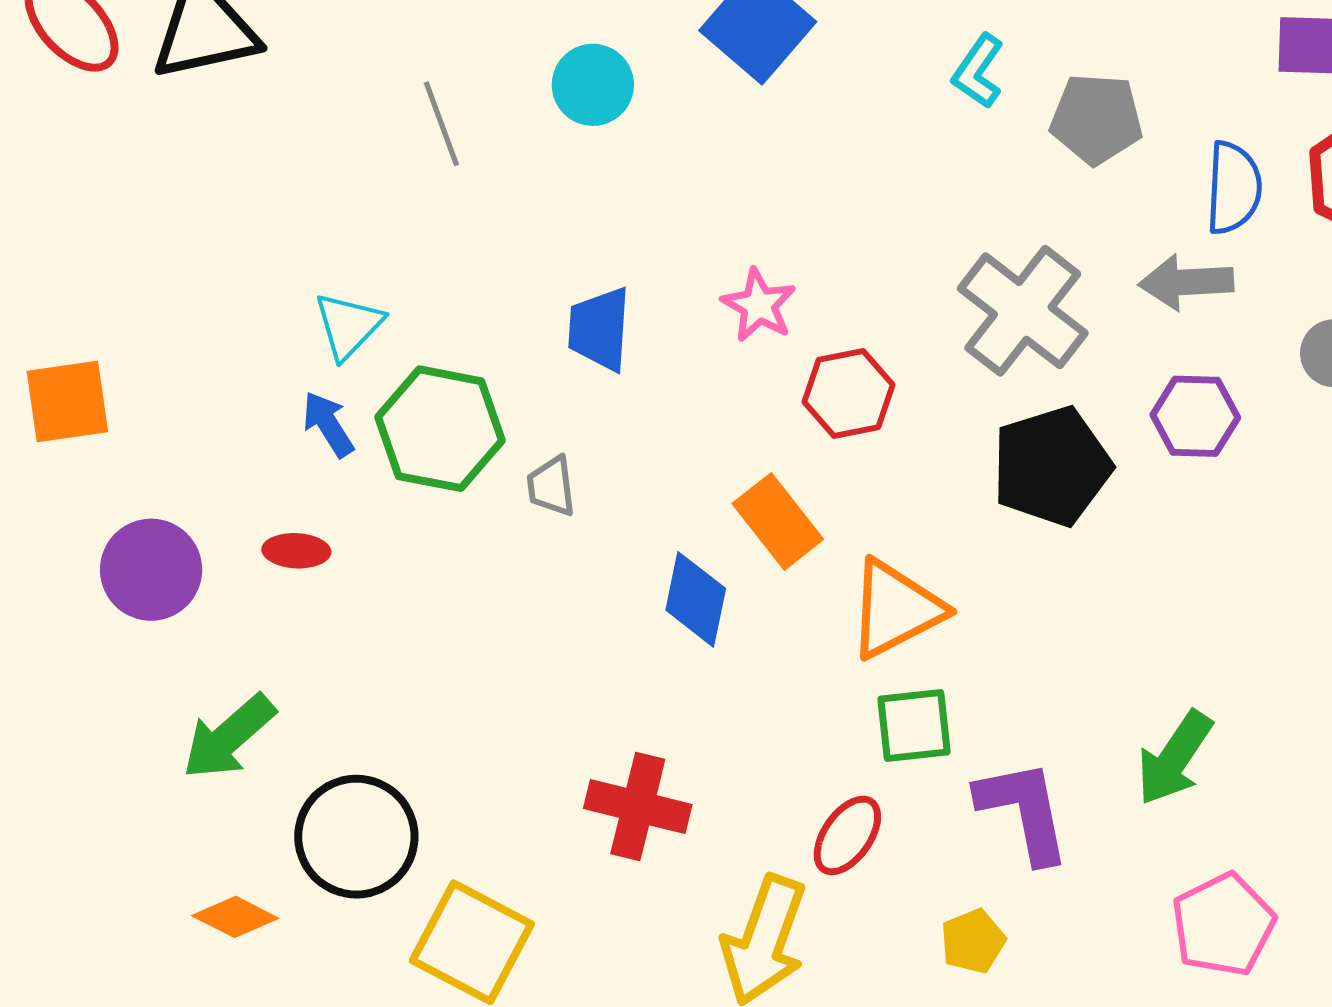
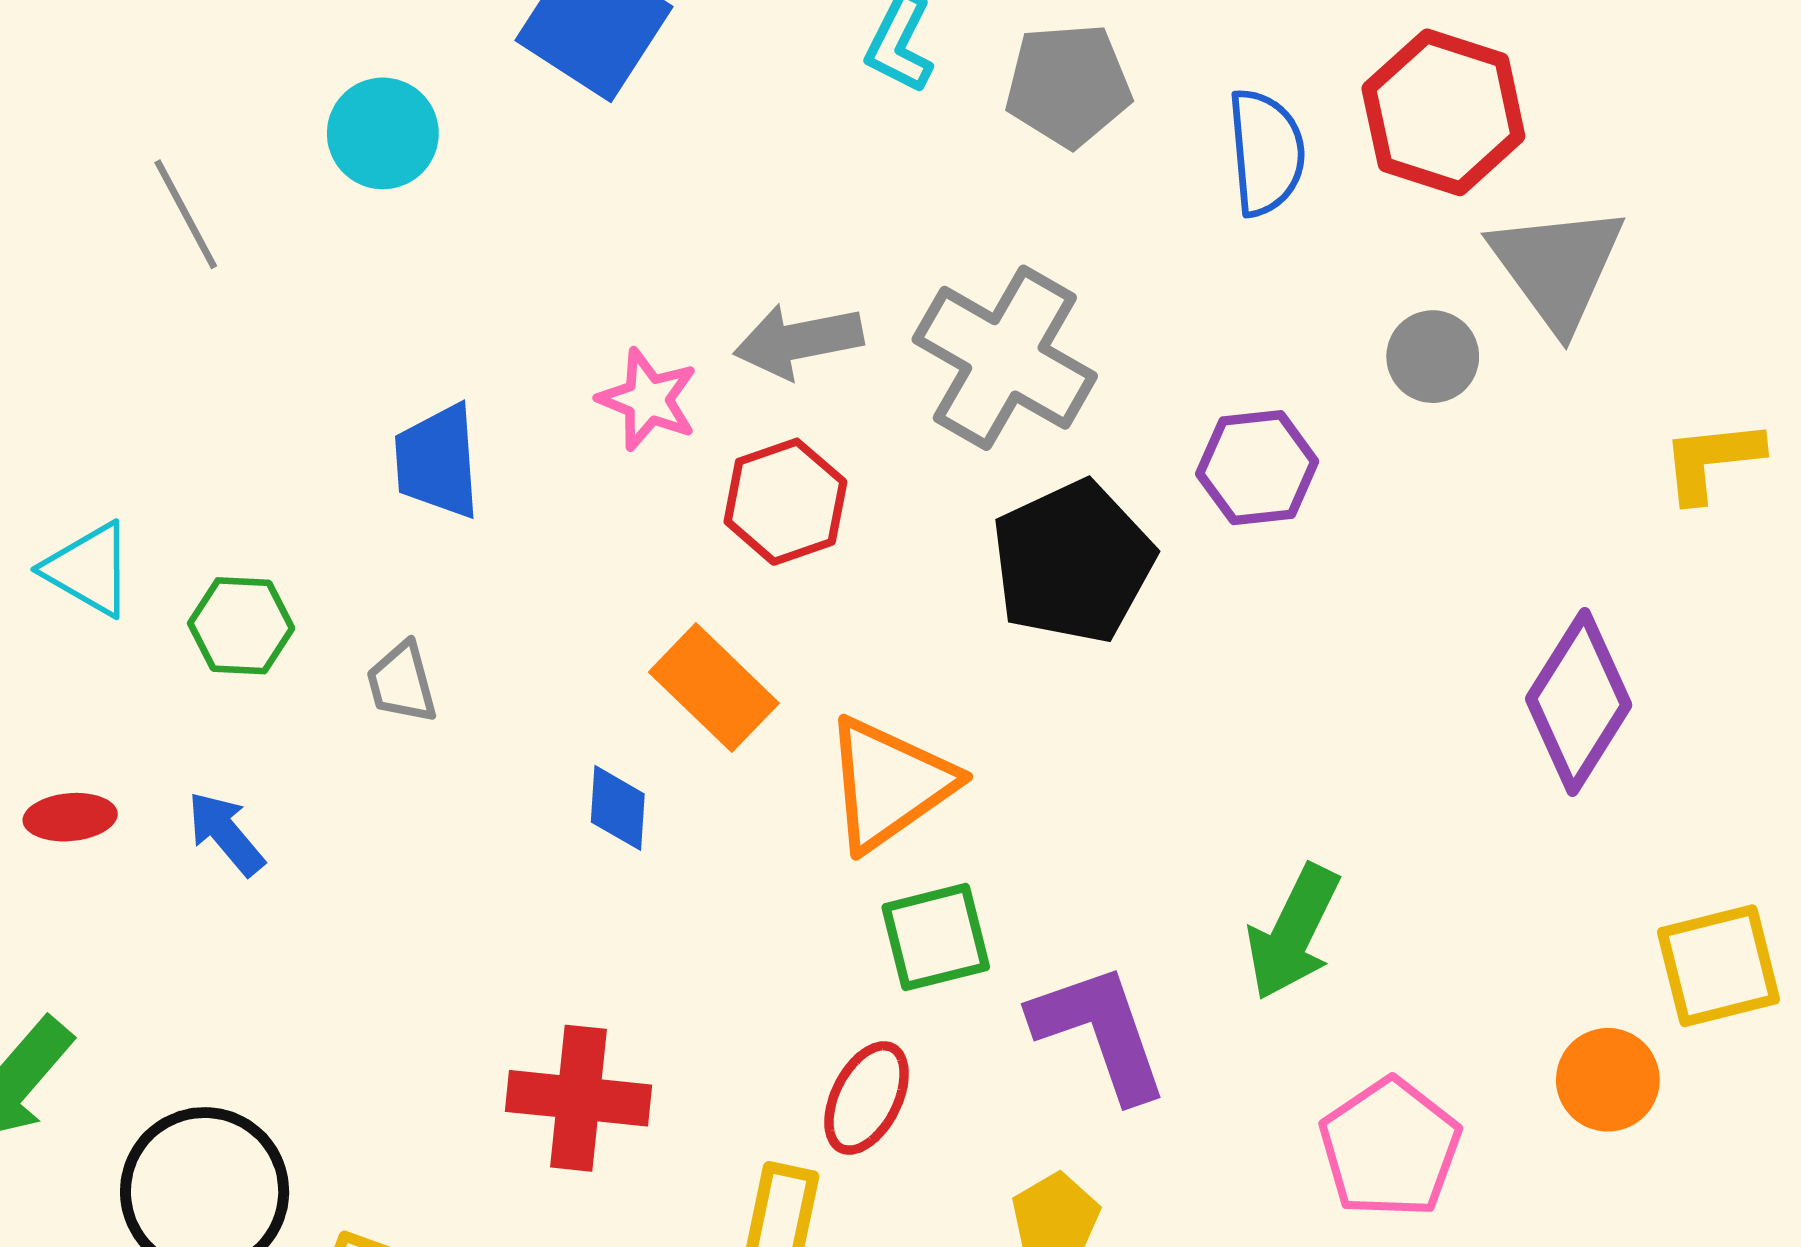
gray arrow: (1186, 282) -> (798, 341), moved
cyan triangle: (348, 325) -> (89, 569), moved, turned -36
blue arrow: (328, 424) -> (226, 833), moved
green hexagon: (440, 429) -> (241, 626), size x0.6
blue diamond: (696, 599) -> (618, 808), size x0.7

